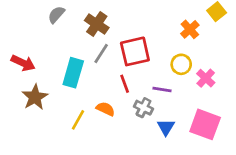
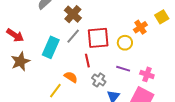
yellow circle: (181, 64) -> (125, 43), moved
pink cross: (206, 78) -> (147, 74), moved, turned -32
purple line: (162, 89) -> (123, 69), moved
yellow line: (78, 120) -> (55, 91), moved

